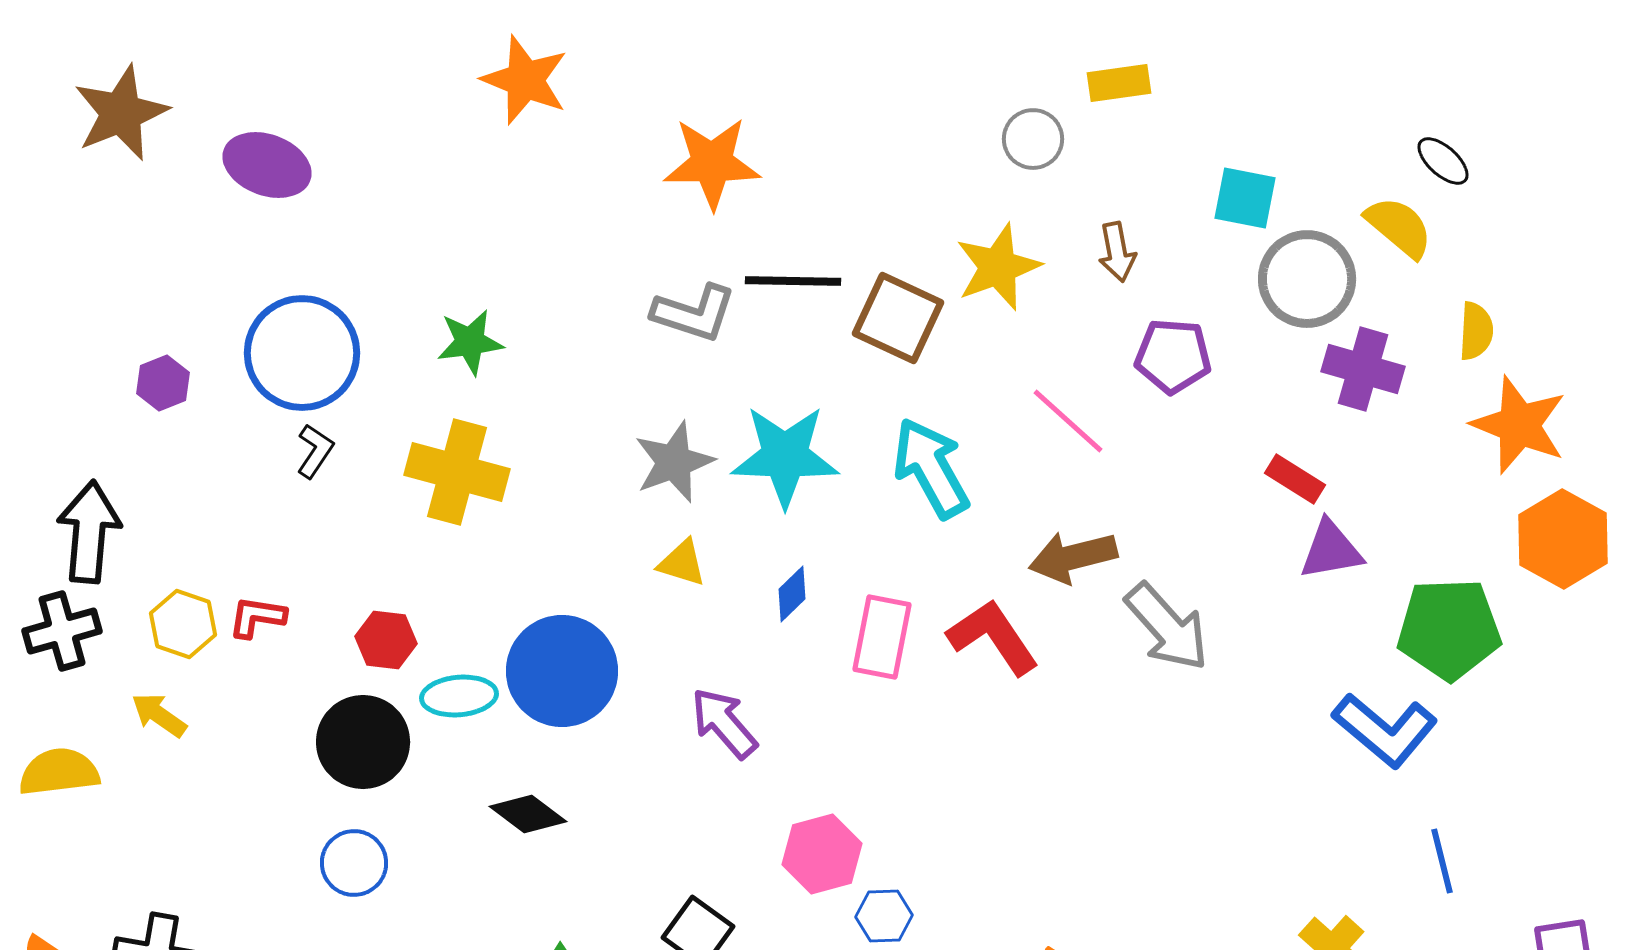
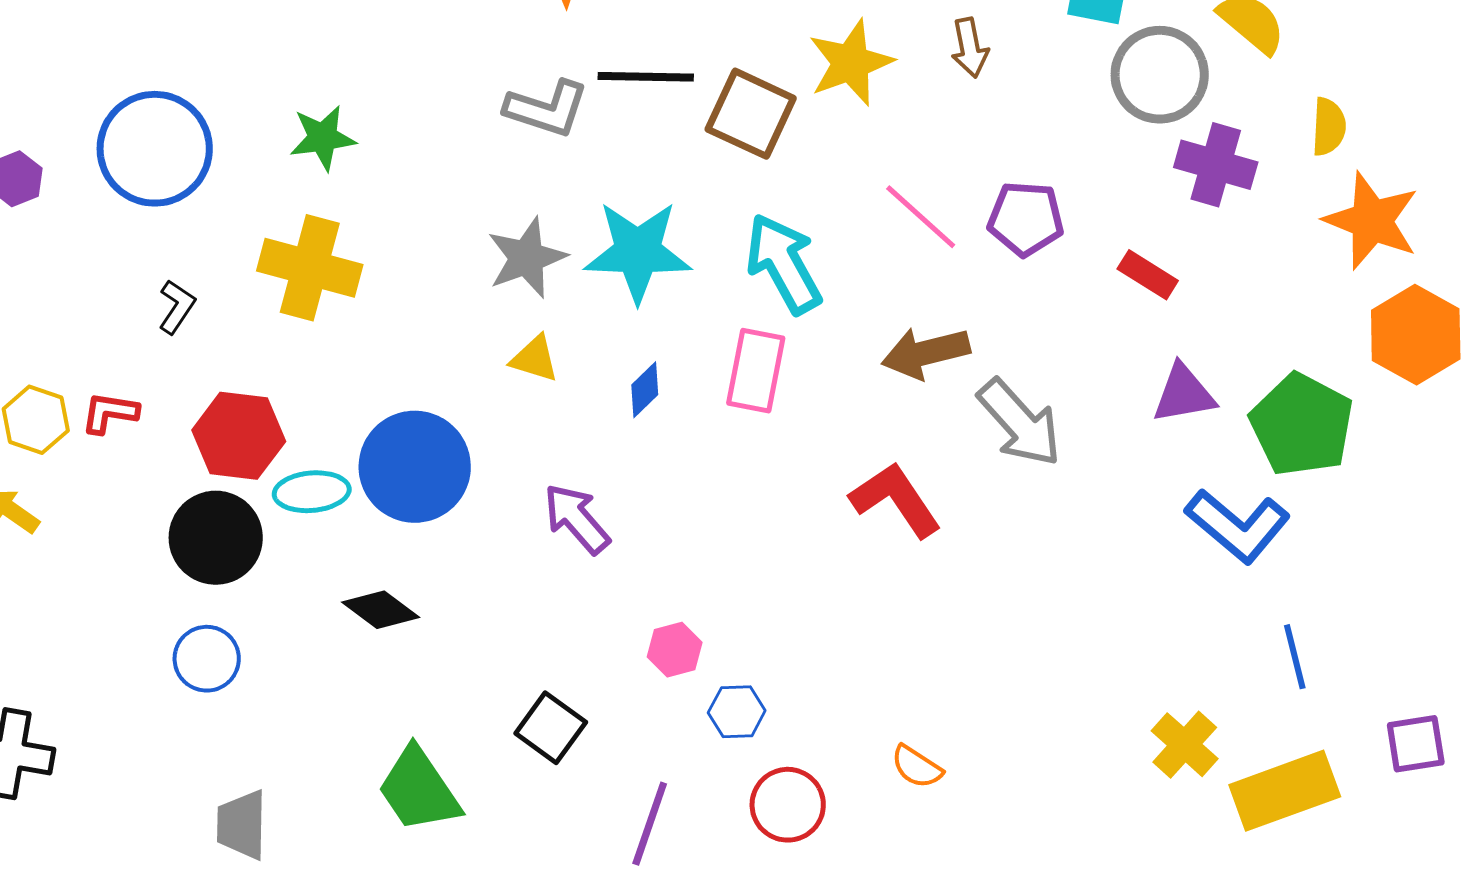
purple pentagon: (1173, 356) -> (1026, 219), moved
black L-shape: (315, 451) -> (177, 307), moved
purple triangle: (1331, 550) -> (1184, 394), moved
green pentagon: (1449, 629) -> (1302, 425), turned 30
pink rectangle: (882, 637) -> (756, 371), moved
red L-shape: (993, 637) -> (896, 500), moved
red hexagon: (386, 640) -> (239, 436), size x1.5
pink hexagon: (822, 854) -> (675, 650), size x0.7

